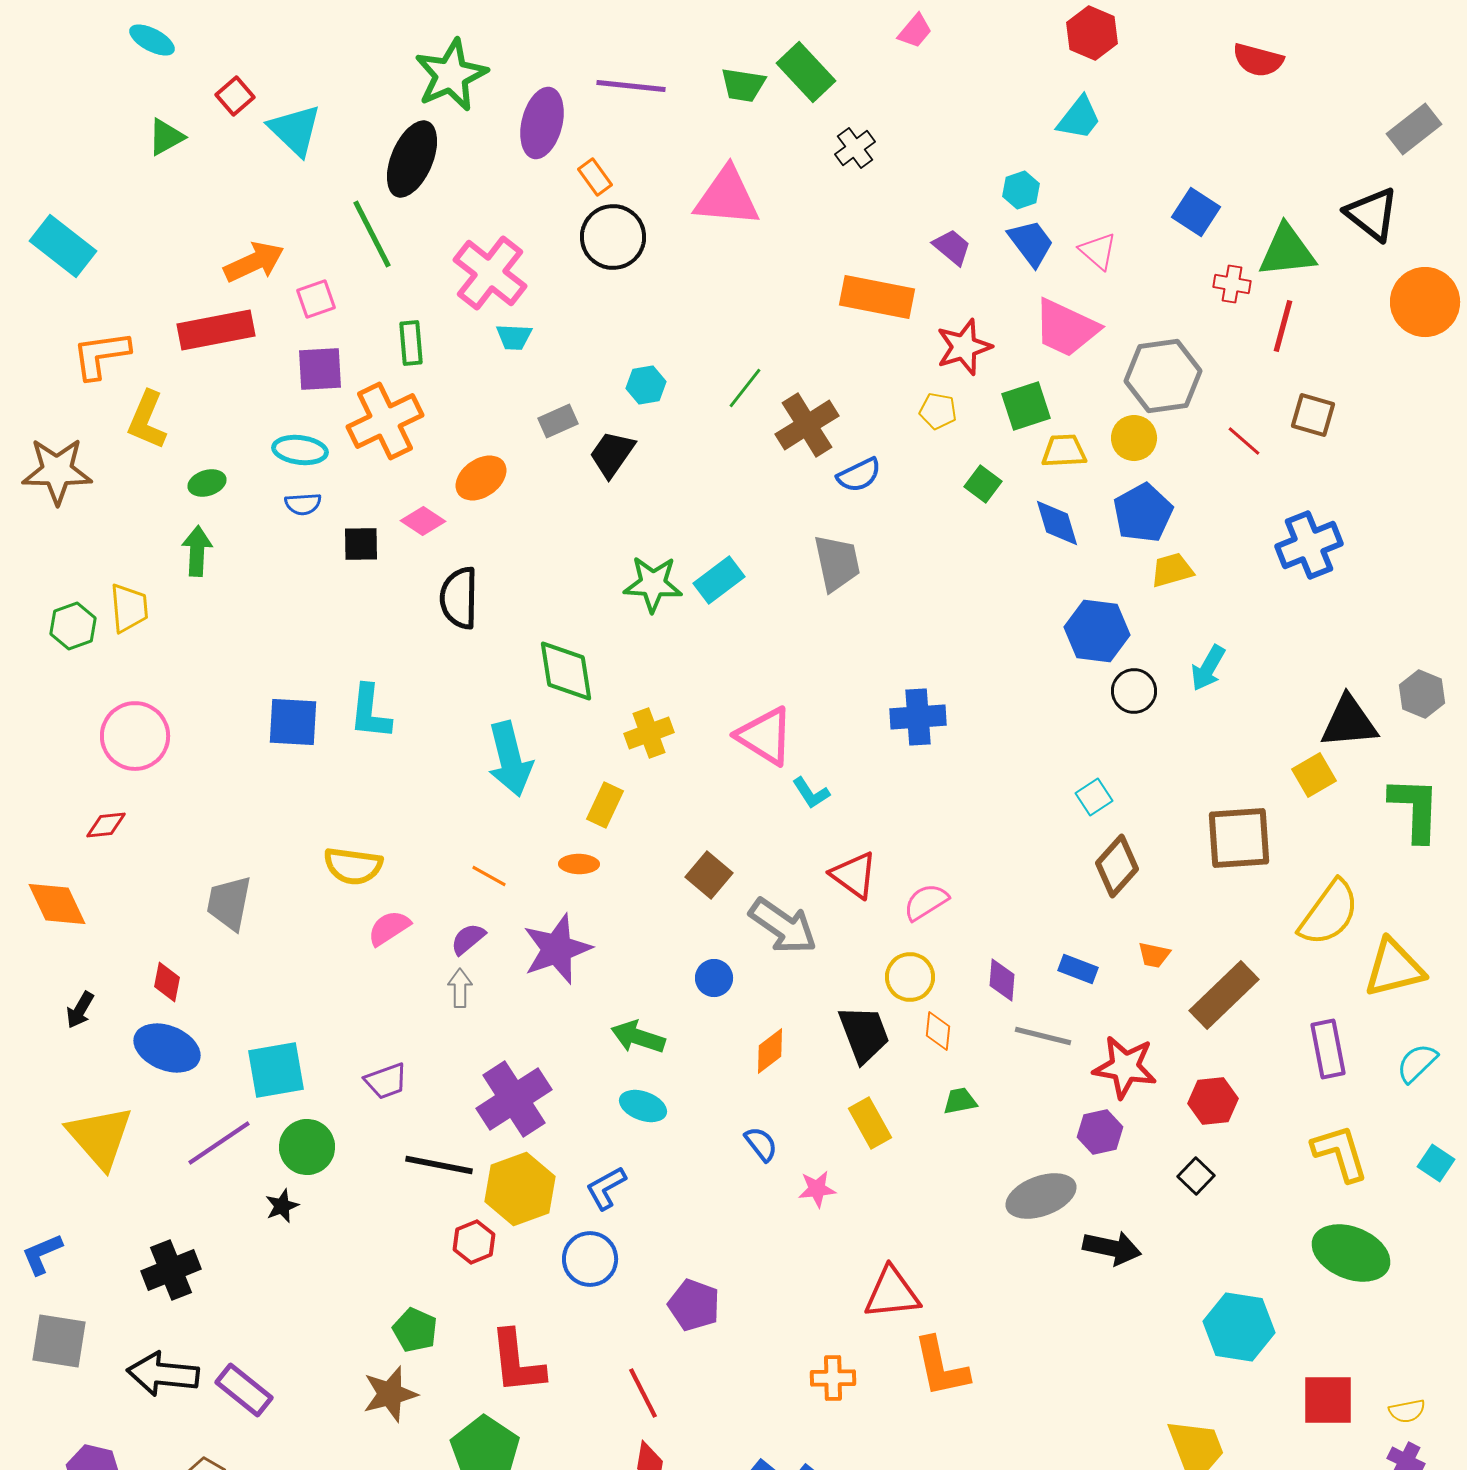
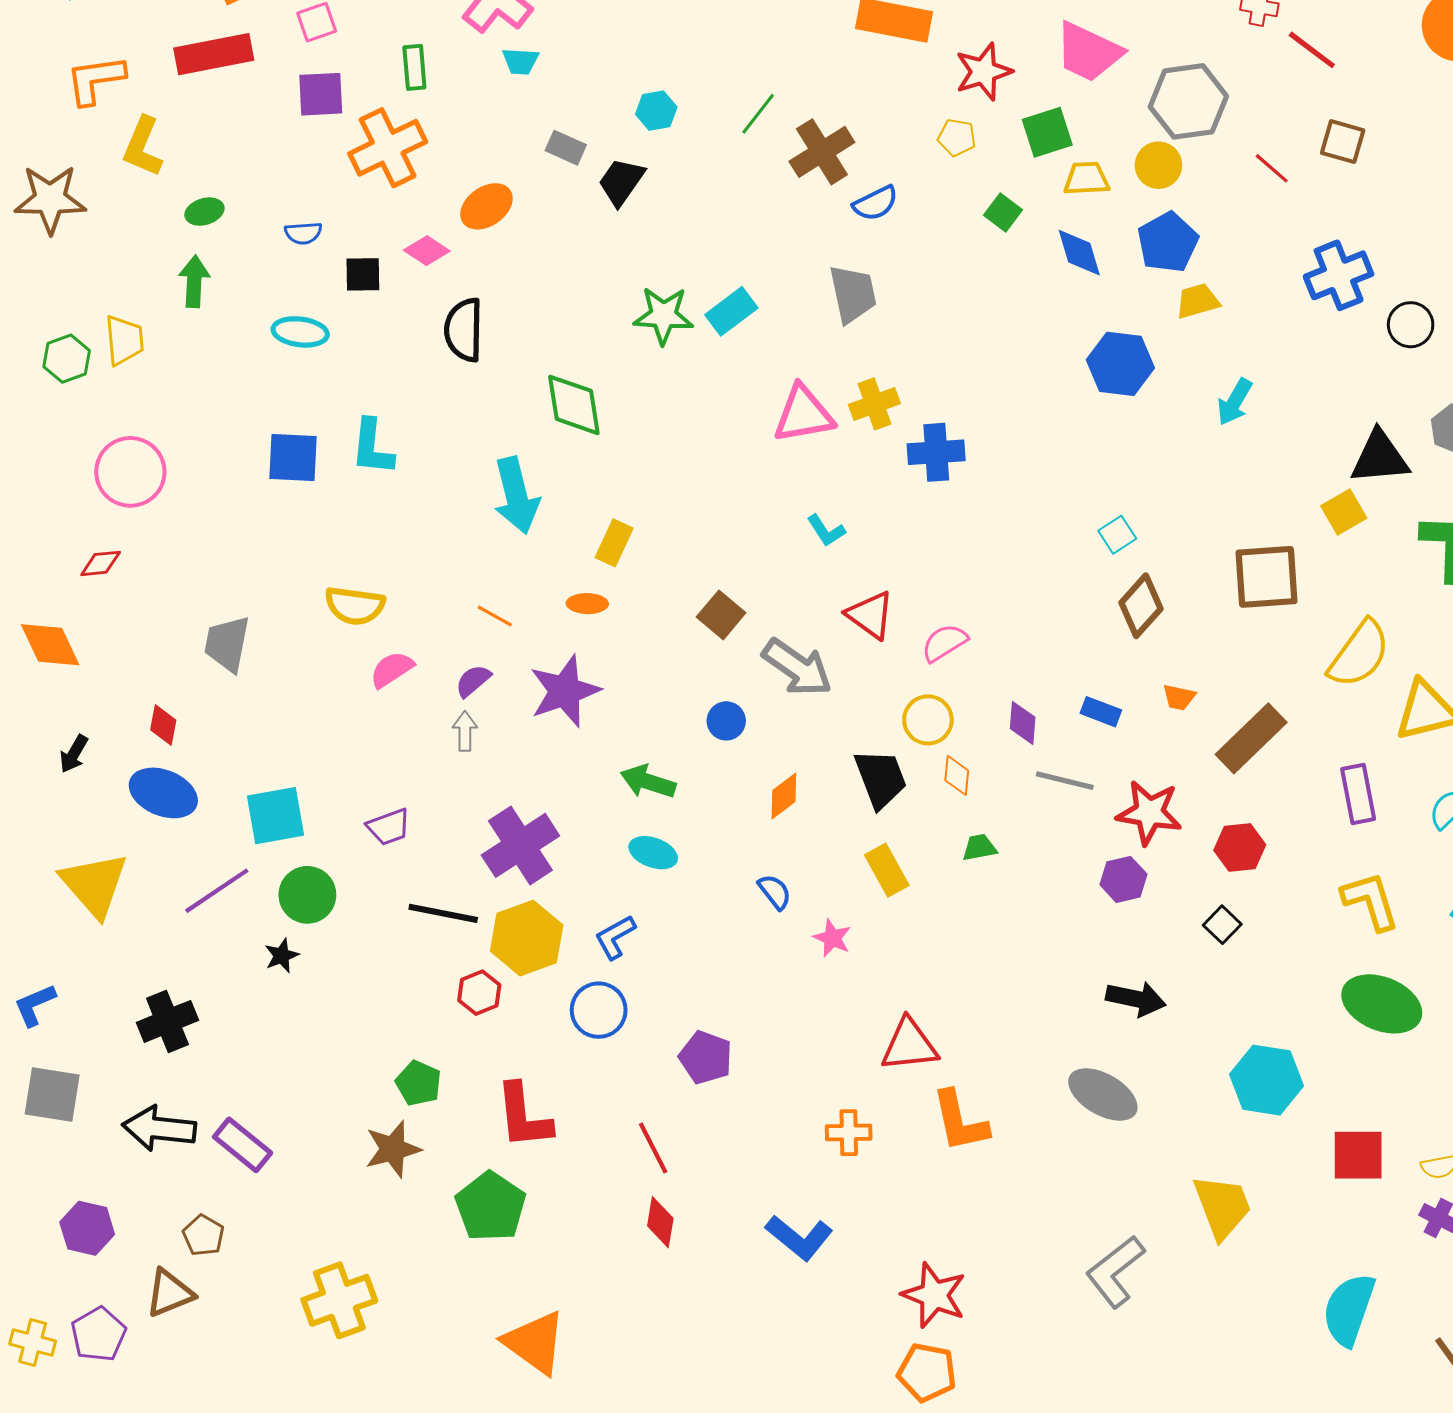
red line: (1283, 326) -> (1312, 50), turned -68
gray rectangle: (558, 421) -> (566, 148), turned 48
cyan ellipse: (300, 450) -> (300, 332), moved
black circle: (1134, 691) -> (1411, 325), moved
yellow cross: (649, 733) -> (874, 404), moved
pink triangle: (765, 736) -> (803, 414), moved, turned -42
pink star: (817, 1189) -> (832, 938), turned 30
gray ellipse: (1041, 1196) -> (1103, 1094), moved, turned 50

